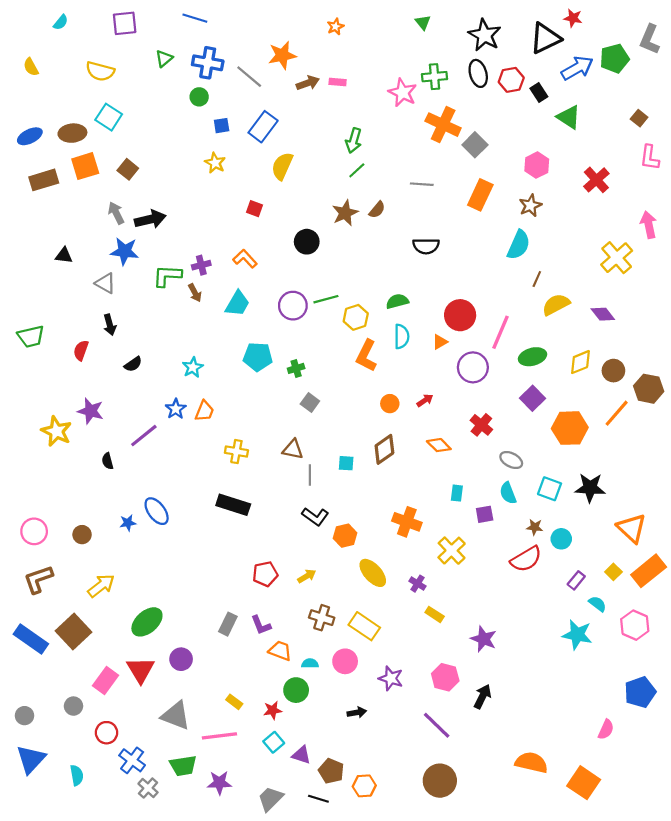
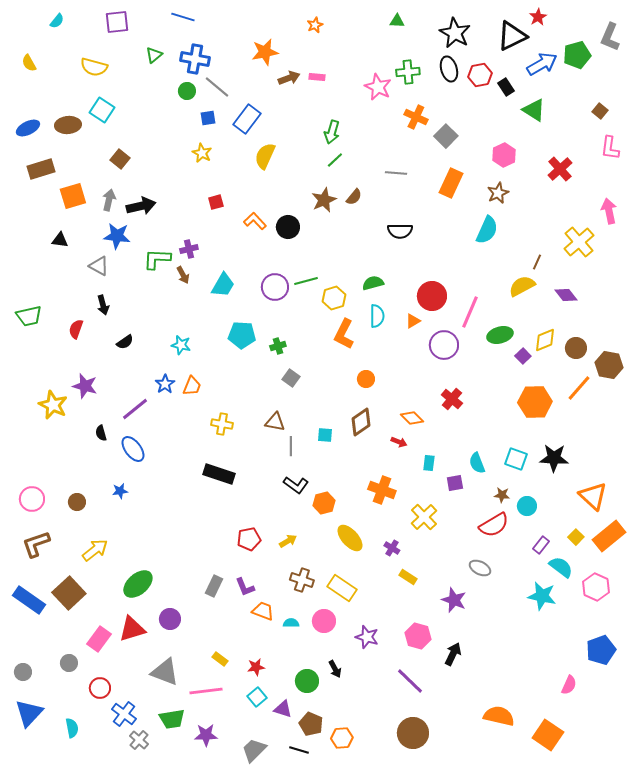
red star: (573, 18) -> (538, 17), turned 30
green triangle: (423, 22) -> (397, 21), turned -49
gray line: (249, 77) -> (217, 87), moved
orange cross: (443, 125) -> (416, 117), size x0.7
orange square: (85, 166) -> (73, 196), moved
red square: (255, 209) -> (216, 202), moved, turned -35
gray arrow: (116, 213) -> (109, 200), turned 40
orange L-shape: (245, 259) -> (255, 221), moved
brown line: (537, 279) -> (537, 262), moved
cyan star: (193, 367) -> (181, 345), turned -30
purple square: (533, 398) -> (523, 356), moved, size x0.7
red arrow: (425, 400) -> (399, 442), moved, turned 56
gray ellipse: (511, 460) -> (480, 568), moved
blue ellipse: (157, 511) -> (133, 449), moved
cyan semicircle: (597, 604) -> (561, 567), size x1.4
red triangle: (141, 670) -> (132, 629), turned 44
green circle: (296, 690) -> (307, 681), moved
black arrow: (357, 712) -> (335, 669), turned 72

